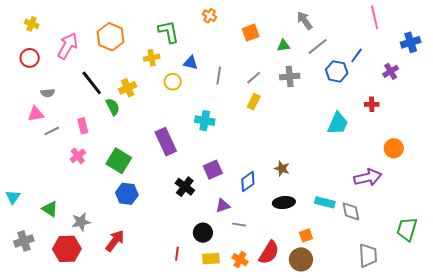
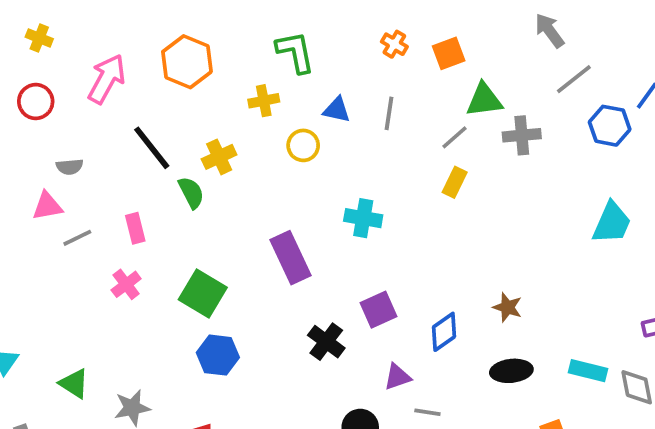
orange cross: (210, 16) -> (394, 44), moved
green triangle: (284, 46) -> (484, 100), moved, size x1.5
gray line: (219, 76) -> (389, 113), moved

